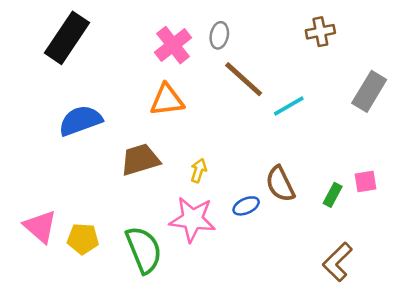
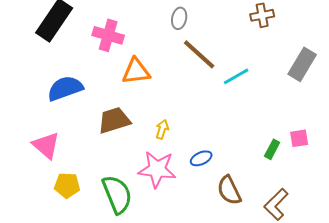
pink cross: (173, 45) -> (108, 35), moved, turned -36
brown semicircle: (280, 184) -> (229, 190), moved
pink triangle: (40, 227) -> (46, 145), moved

